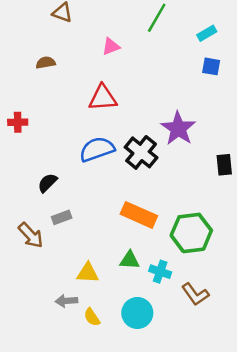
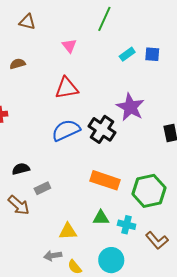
cyan rectangle: (207, 33) -> (127, 54), moved
pink triangle: (111, 46) -> (69, 46), turned -42
black semicircle: (47, 183) -> (21, 169), moved, turned 36

